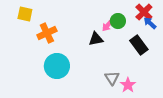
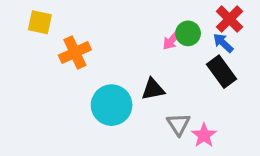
blue arrow: (150, 23) -> (223, 43), moved
black triangle: (96, 39) -> (153, 89), moved
cyan circle: (57, 66) -> (112, 105), moved

